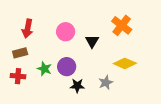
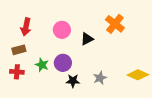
black triangle: (92, 41) -> (87, 39), turned 32
yellow diamond: (125, 63) -> (138, 75), moved

